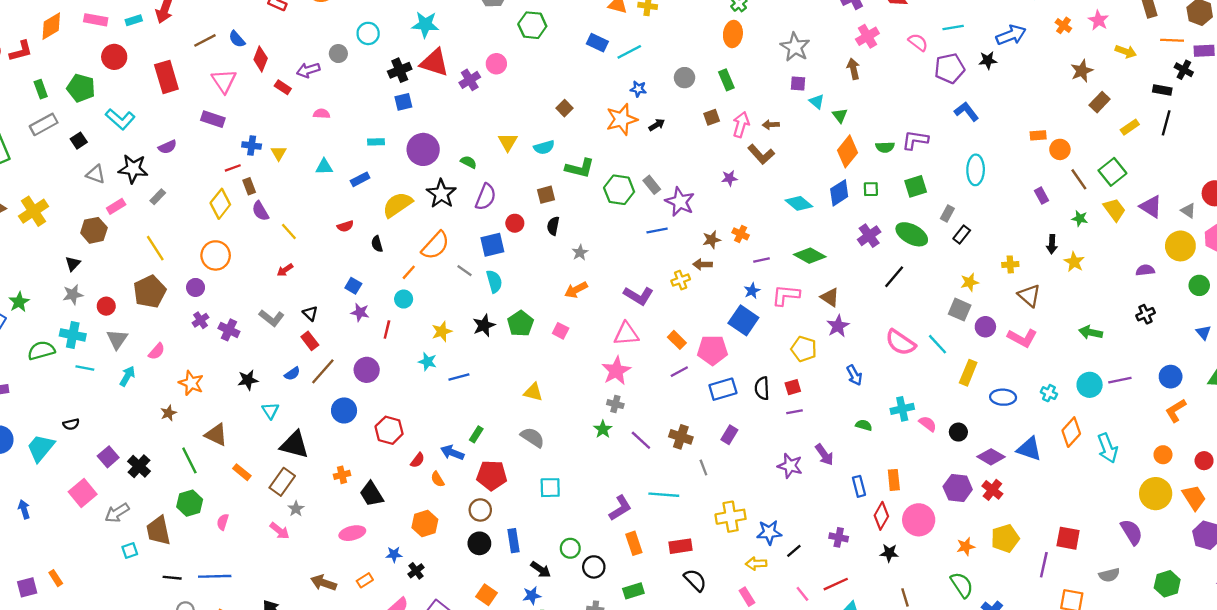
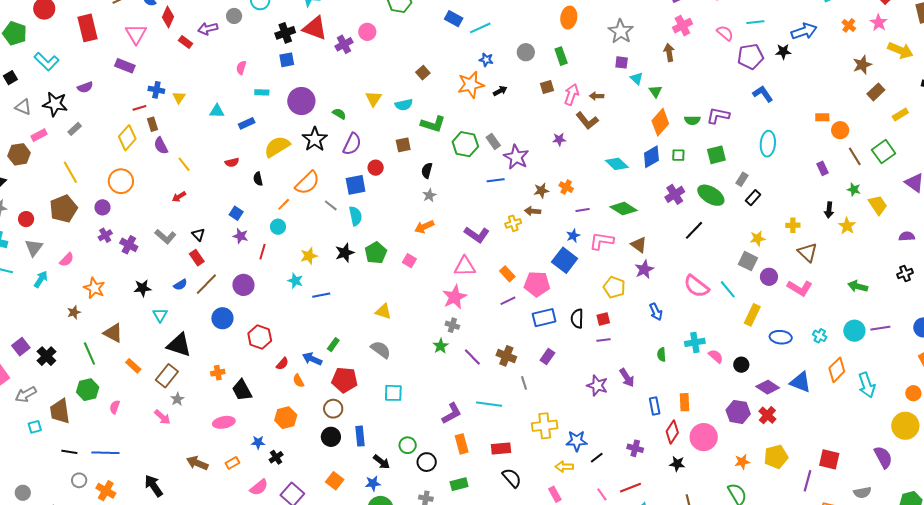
yellow arrow: (1126, 52) -> (900, 50), size x1.4
pink semicircle: (322, 114) -> (241, 68), moved, turned -80
yellow trapezoid: (1114, 210) -> (878, 205), moved
black semicircle: (553, 226) -> (427, 170), moved
green semicircle: (864, 425) -> (662, 355), turned -112

